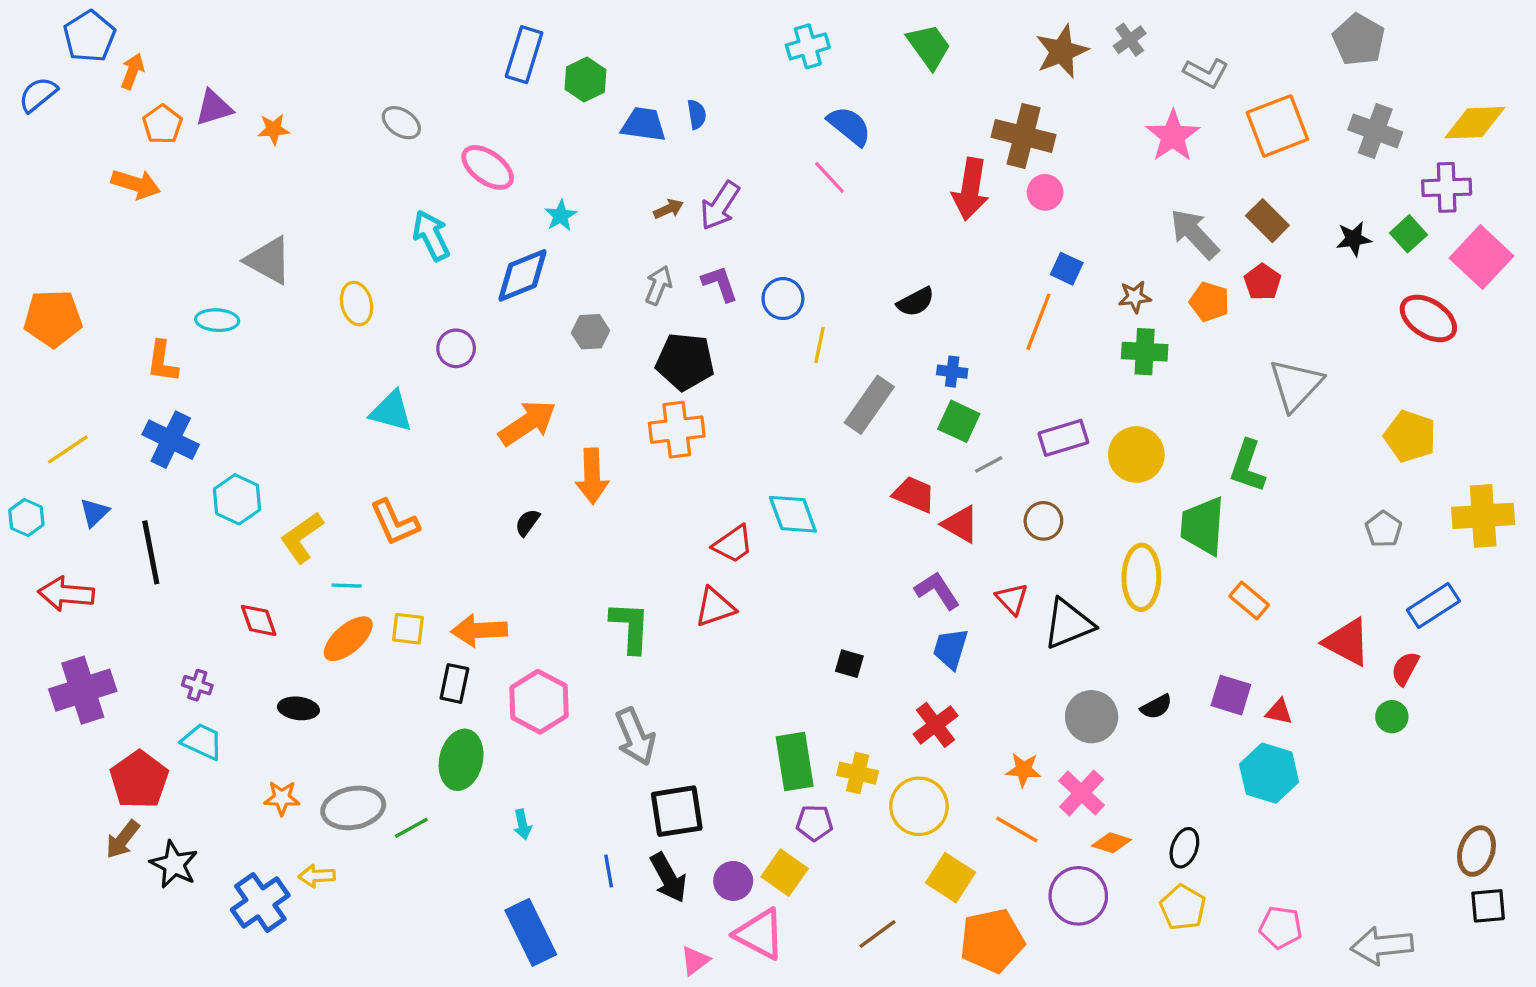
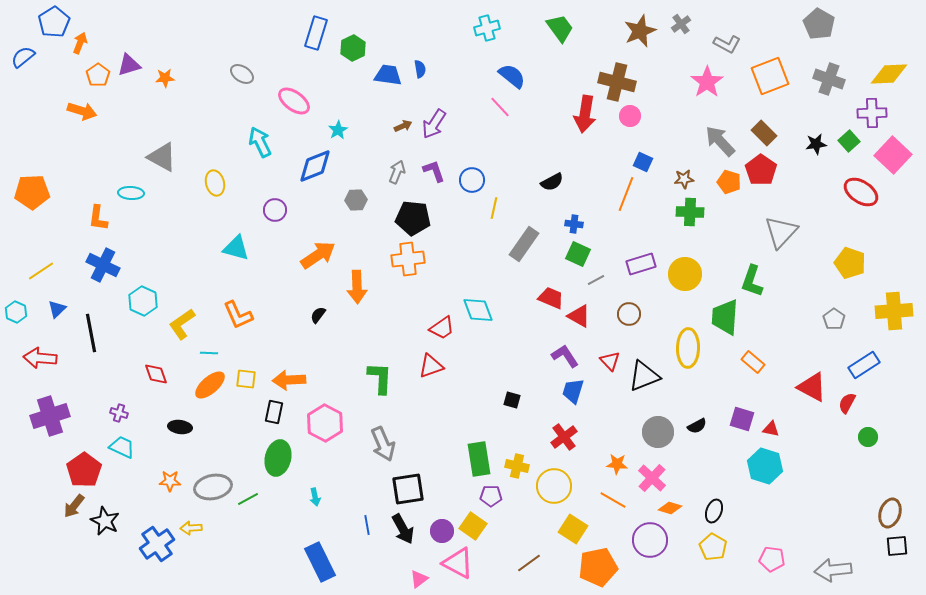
red pentagon: (1262, 282) -> (761, 170), size x1.4
green circle: (1392, 717) -> (868, 437), moved

